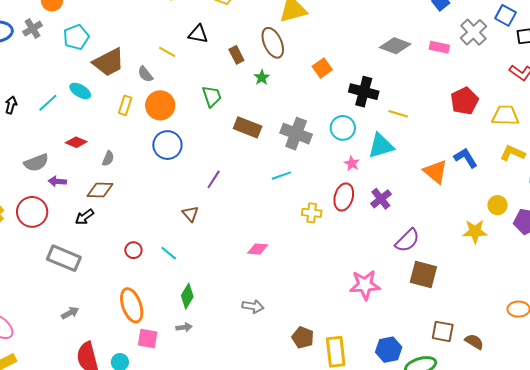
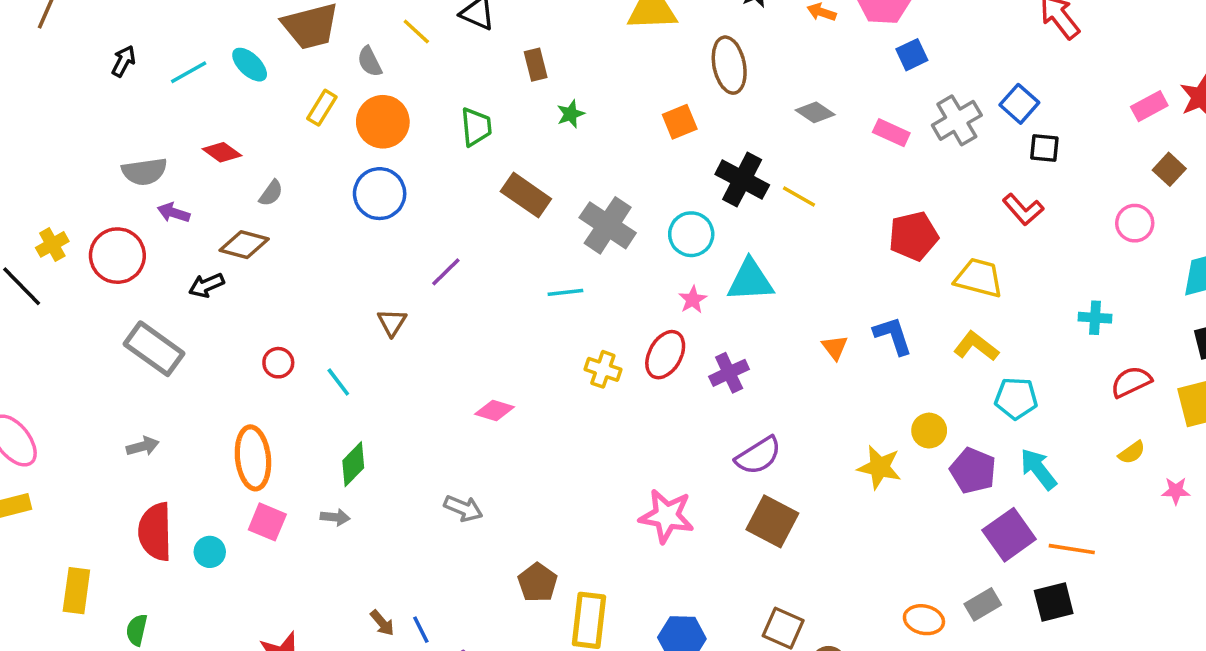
brown ellipse: (273, 43) -> (729, 65), moved
gray diamond: (395, 46) -> (815, 112), size x0.7
yellow line: (398, 114) -> (799, 197), moved
orange triangle: (435, 172) -> (835, 347), size x0.6

